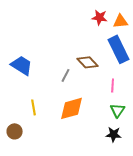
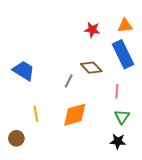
red star: (100, 17) -> (92, 30), moved

